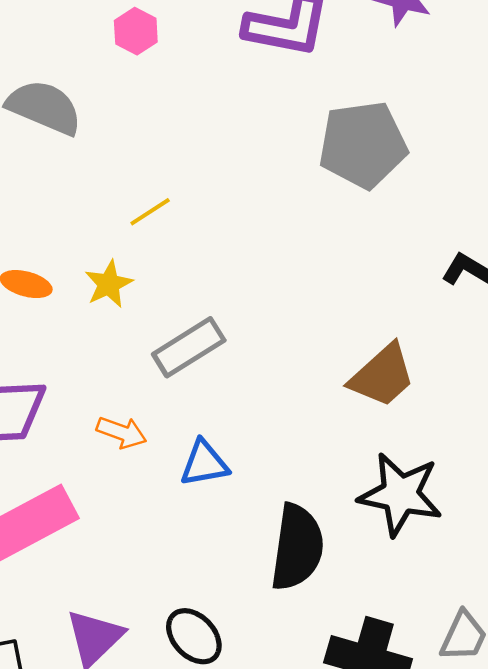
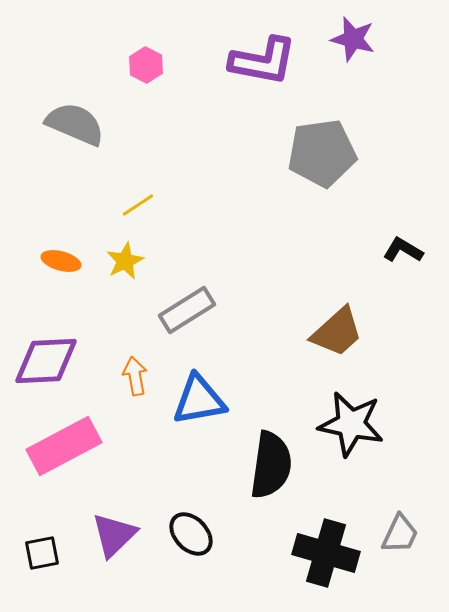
yellow line: (150, 212) -> (138, 205), moved
orange arrow: (122, 432) -> (135, 376), turned -120
blue triangle: (204, 463) -> (199, 400), size x1.4

